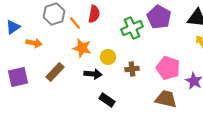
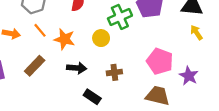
orange line: (75, 23) -> (40, 30), moved
yellow circle: (108, 57) -> (101, 38), moved
brown cross: (132, 69) -> (114, 72), moved

